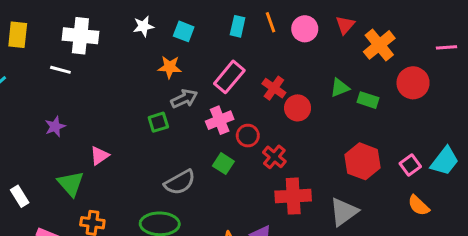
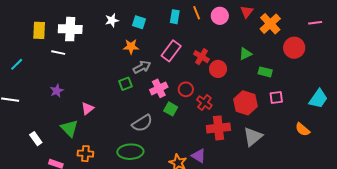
yellow rectangle: (18, 35) -> (39, 30), moved
green rectangle: (368, 100) -> (265, 72), moved
pink cross: (220, 120) -> (159, 88), moved
red hexagon: (362, 161) -> (245, 103), moved
pink square: (410, 165) -> (276, 98), moved, turned 32

